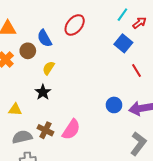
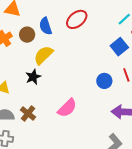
yellow semicircle: (49, 68) -> (43, 55), size x1.5
blue circle: (114, 105) -> (104, 81), moved
pink semicircle: (71, 130) -> (67, 108), moved

